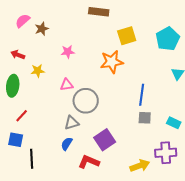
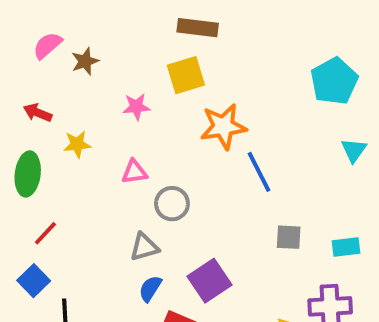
yellow square: (127, 36) -> (186, 75), moved
blue line: (142, 95) -> (259, 172), moved, turned -35
gray circle: (86, 101) -> (172, 204), size x0.7
cyan rectangle: (174, 123) -> (346, 247), turned -32
blue square: (16, 140) -> (34, 281), turned 35
blue semicircle: (67, 144) -> (150, 289), moved

